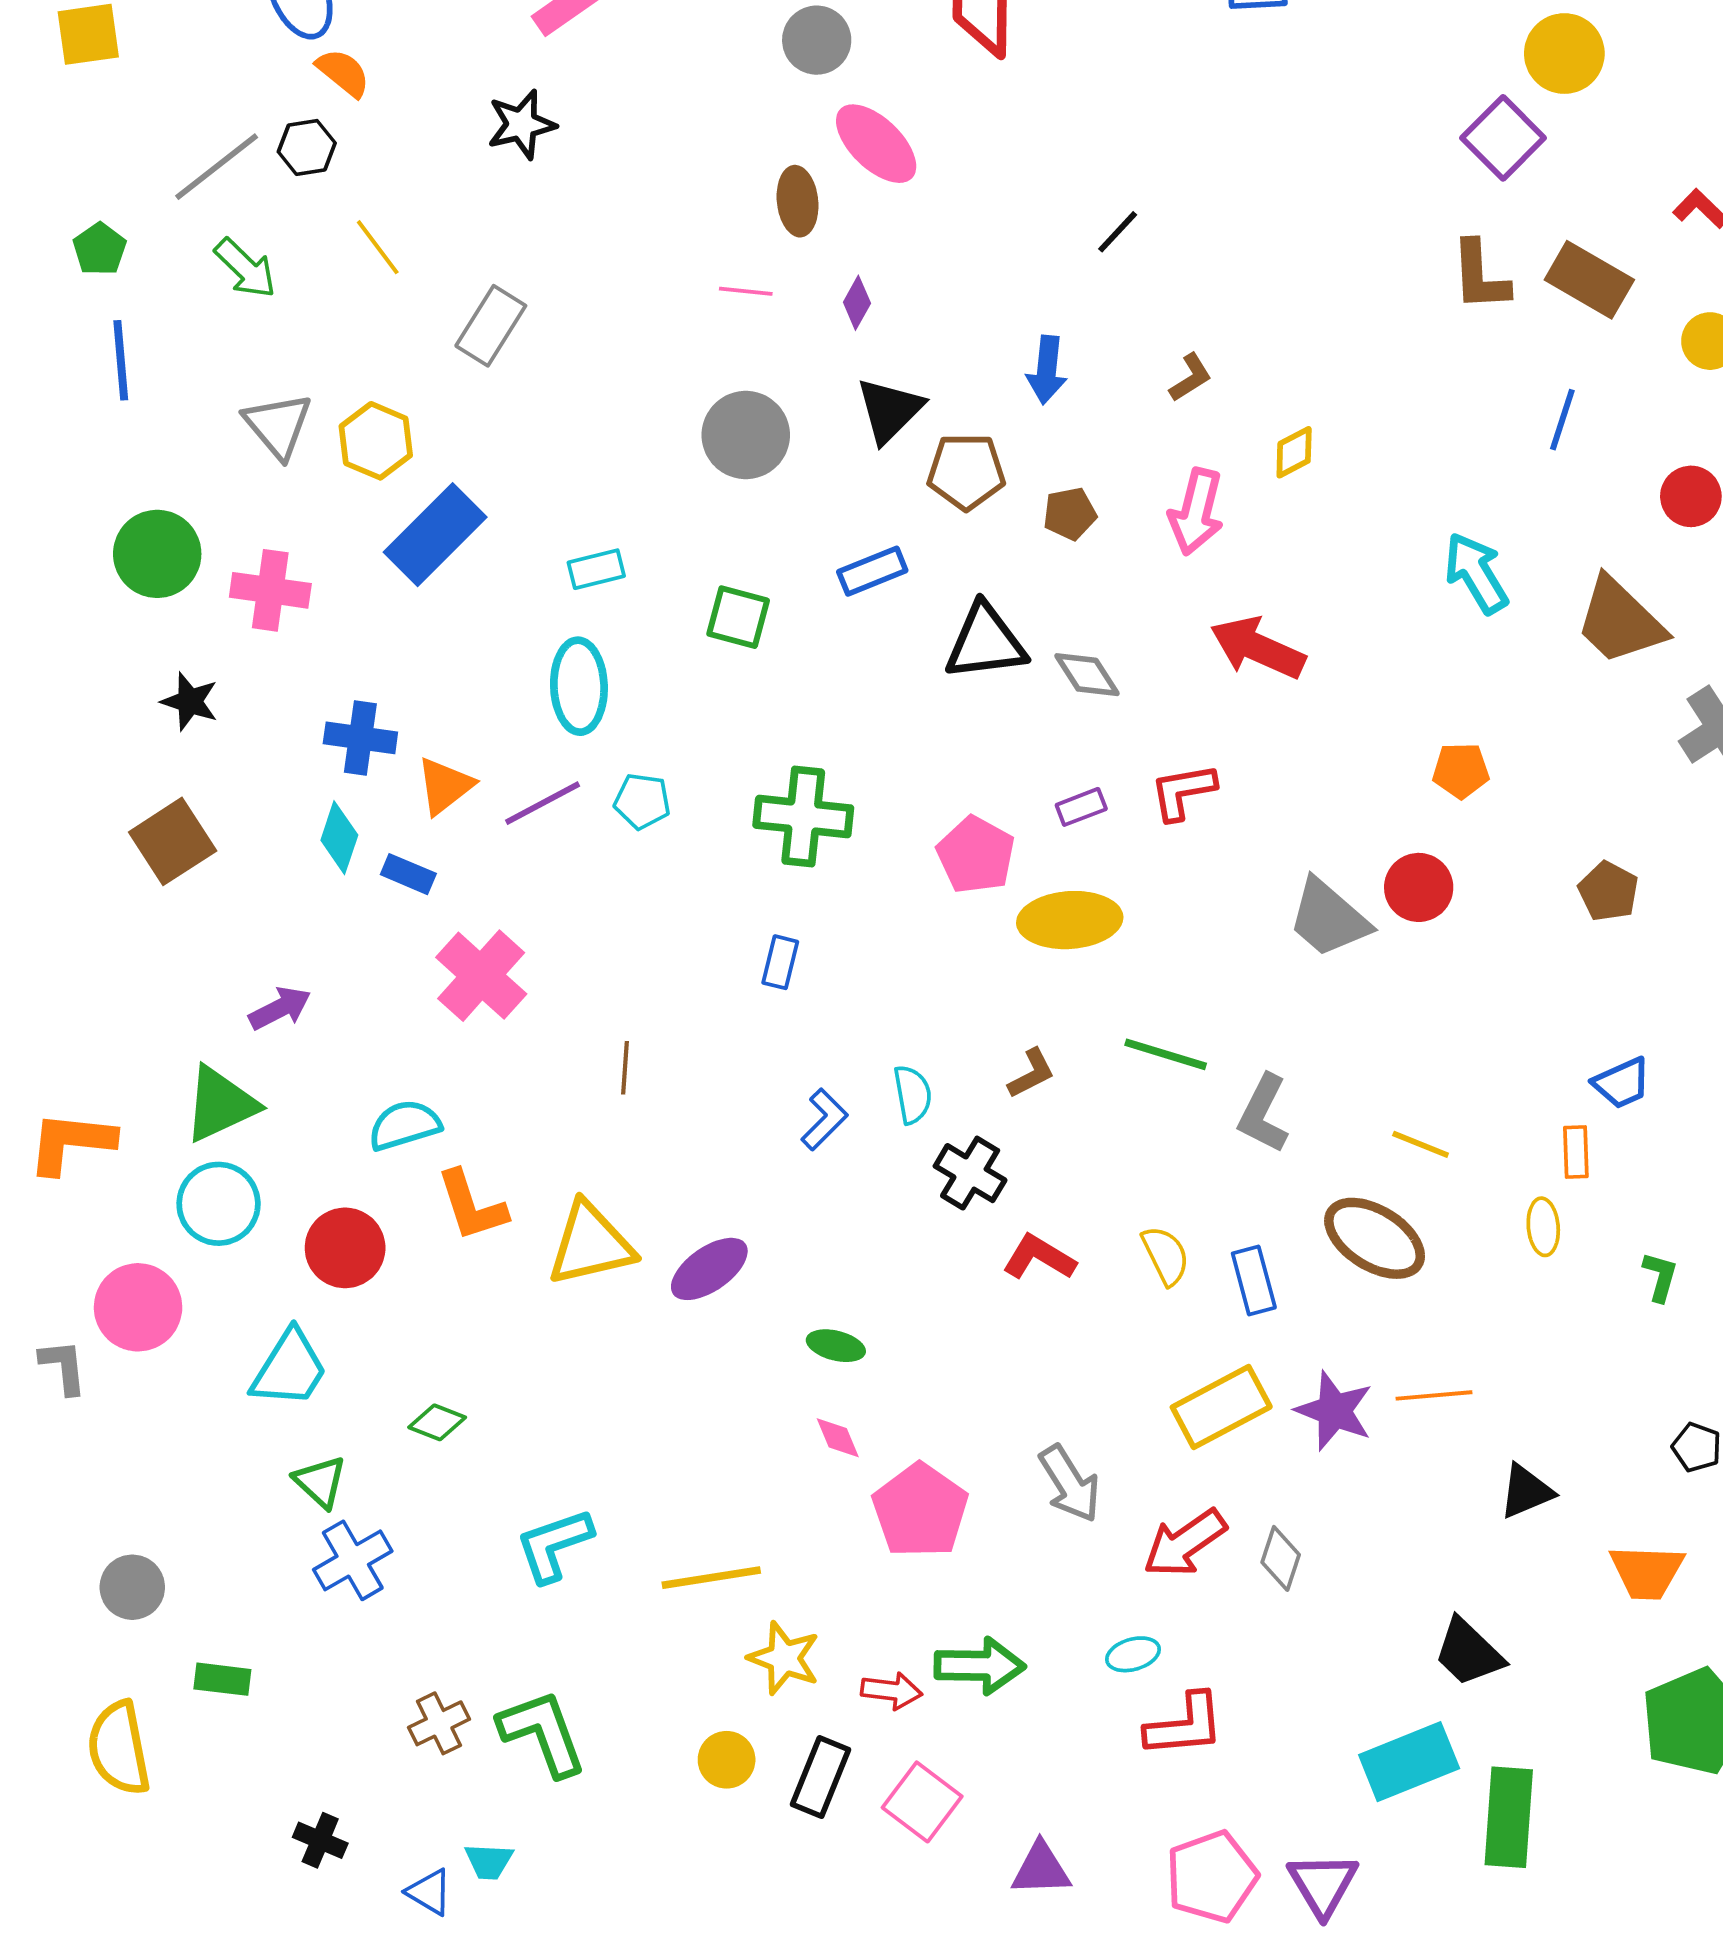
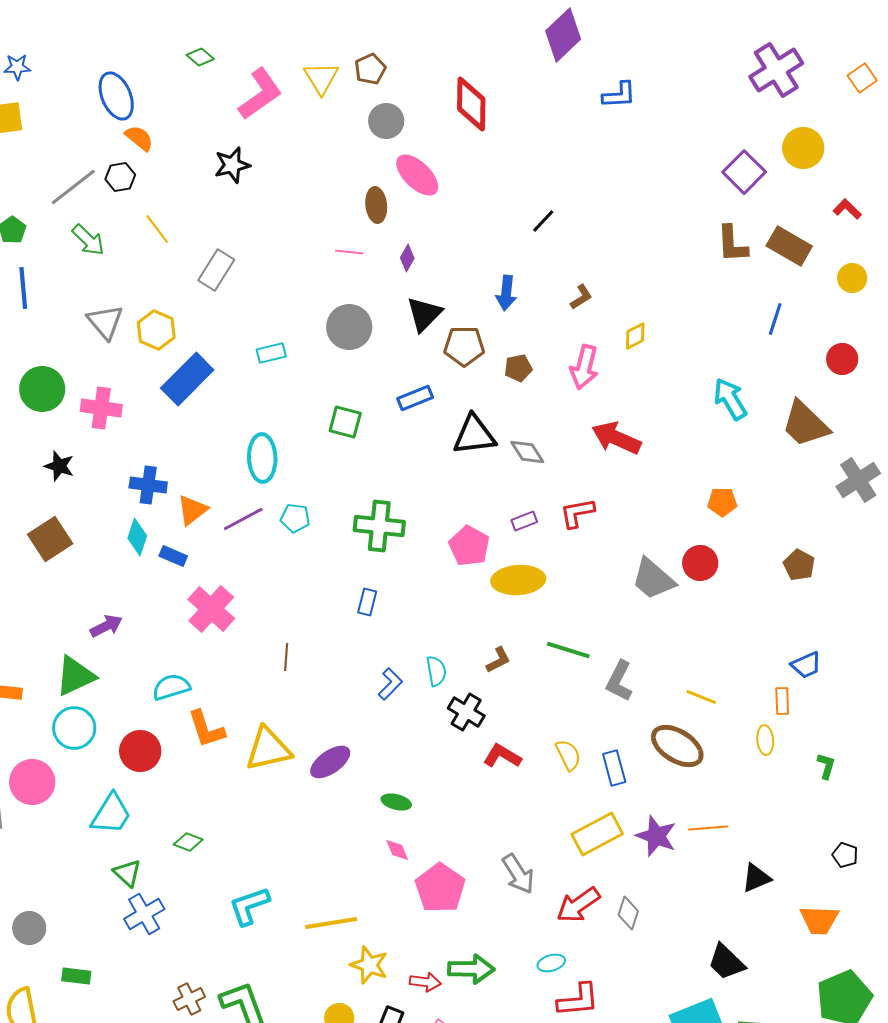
yellow circle: (1564, 54) -> (803, 148), moved
cyan rectangle: (596, 569) -> (271, 353), moved

